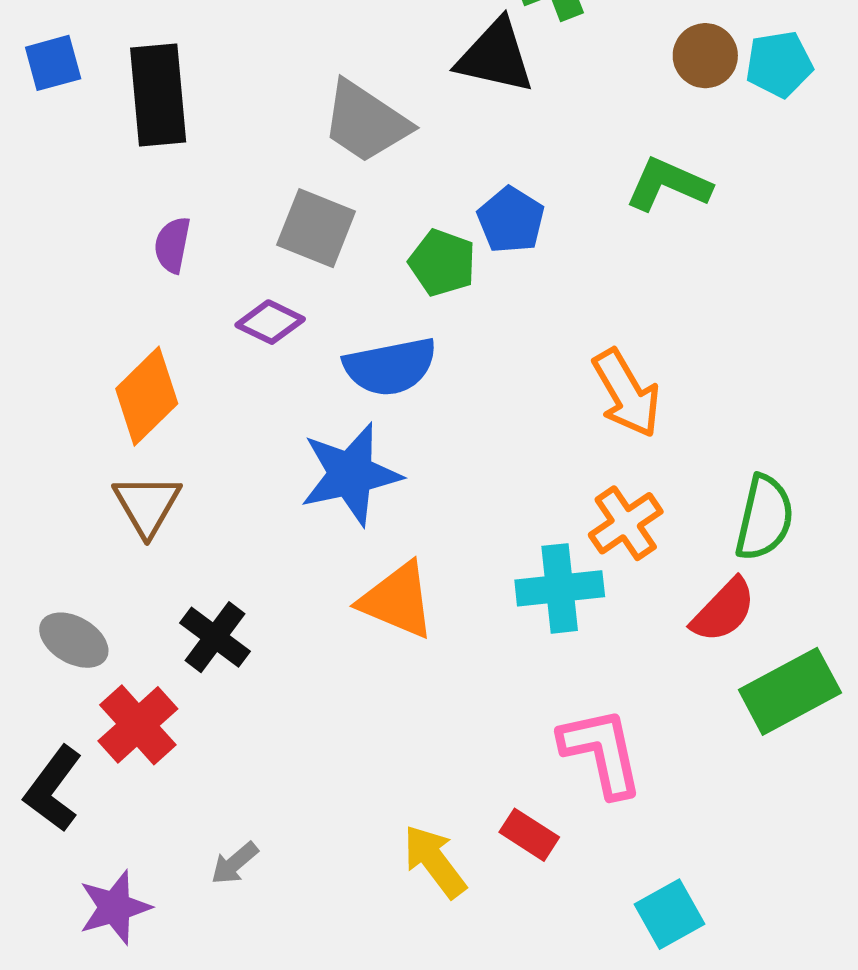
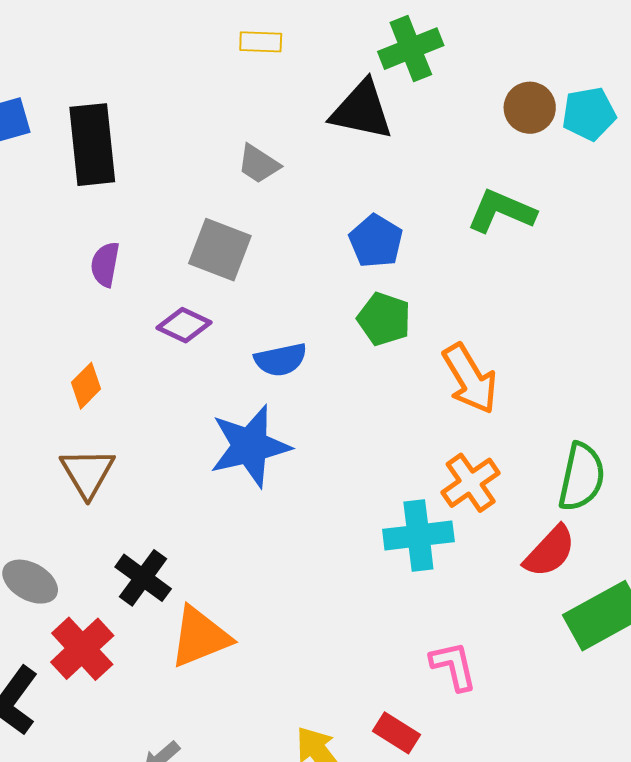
gray trapezoid: (366, 122) -> (259, 164), size x0.6
green pentagon: (442, 263) -> (384, 319), moved
blue semicircle: (390, 367) -> (281, 360), size x0.7
orange diamond: (147, 396) -> (86, 386), size x0.6
orange triangle: (397, 600) -> (200, 637), moved, turned -44
pink L-shape: (602, 752) -> (453, 666), size x0.7

